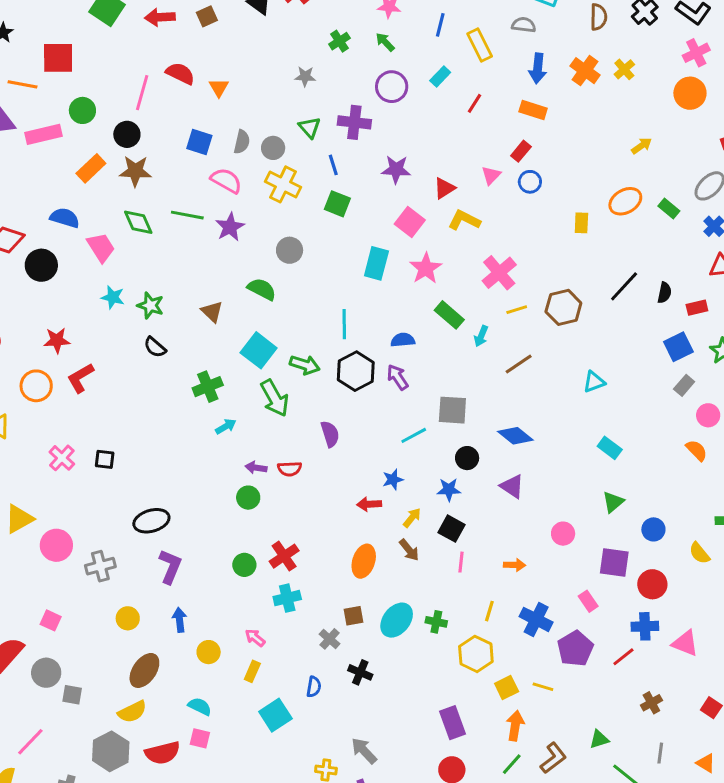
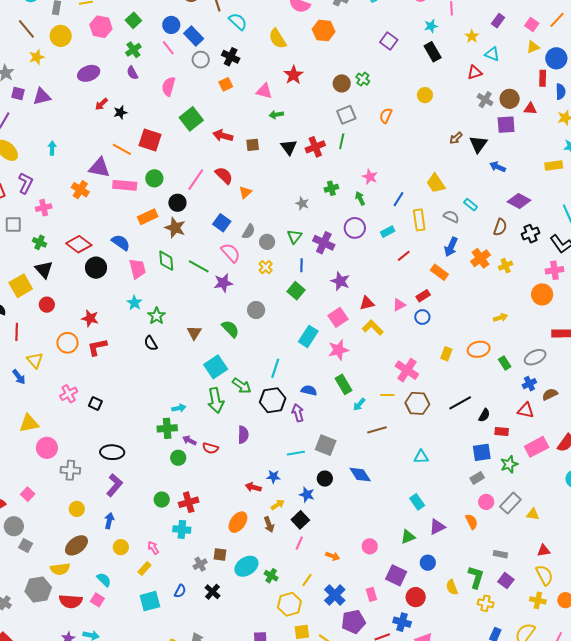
yellow cross: (283, 184) -> (266, 267), size x0.6
pink cross: (499, 273) -> (407, 370), moved, turned -35
green cross: (208, 387) -> (167, 428), moved
purple triangle: (512, 486) -> (437, 527), moved, turned 42

